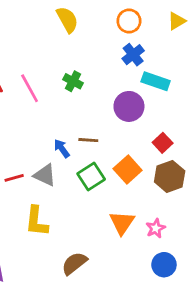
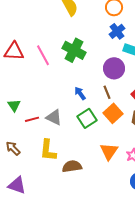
green cross: (73, 81) -> (74, 50), size x1.6
brown line: (88, 140) -> (107, 92), moved, turned 64
blue arrow: (62, 148) -> (80, 93), moved
brown semicircle: (74, 263) -> (72, 166), moved, turned 30

